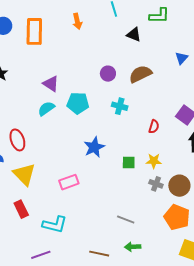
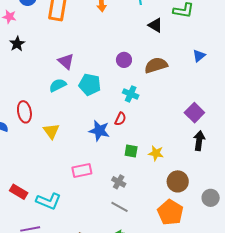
red semicircle: (154, 127) -> (120, 119), moved
blue star: (94, 147) -> (99, 131), turned 30
yellow triangle: (24, 174) -> (51, 131), moved, size x0.7
pink rectangle: (69, 182) -> (82, 170), moved
gray cross: (156, 184) -> (119, 182), moved
red rectangle: (21, 209) -> (19, 192), moved, turned -42

